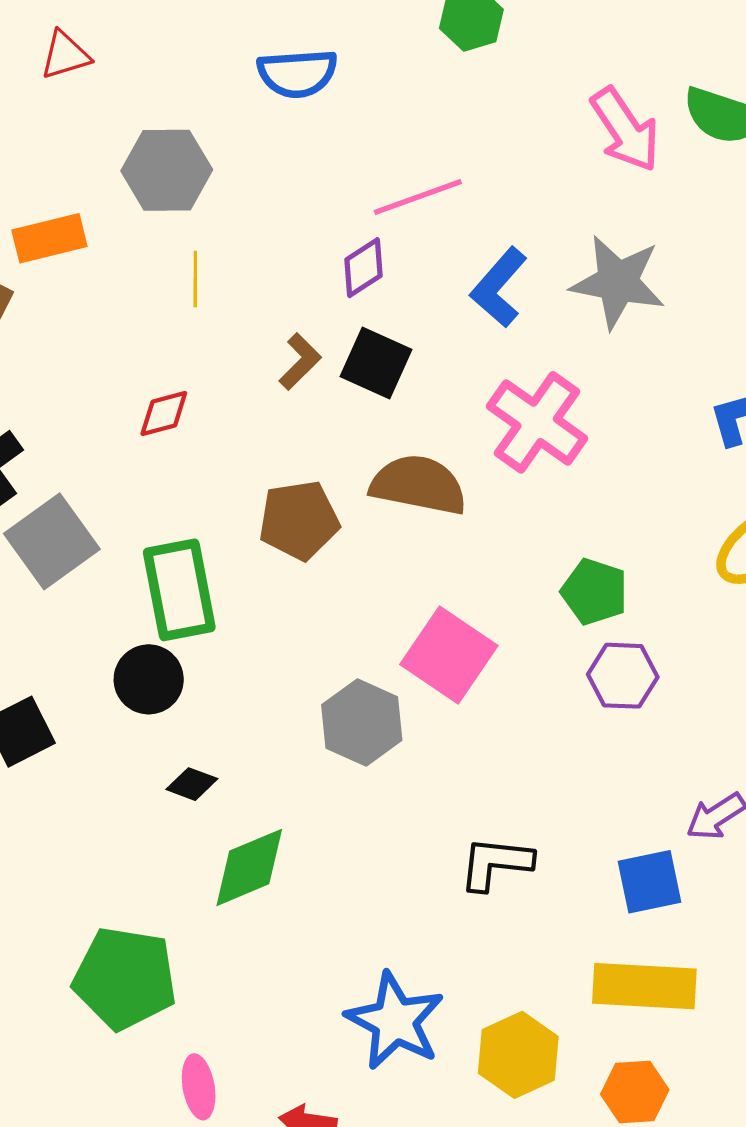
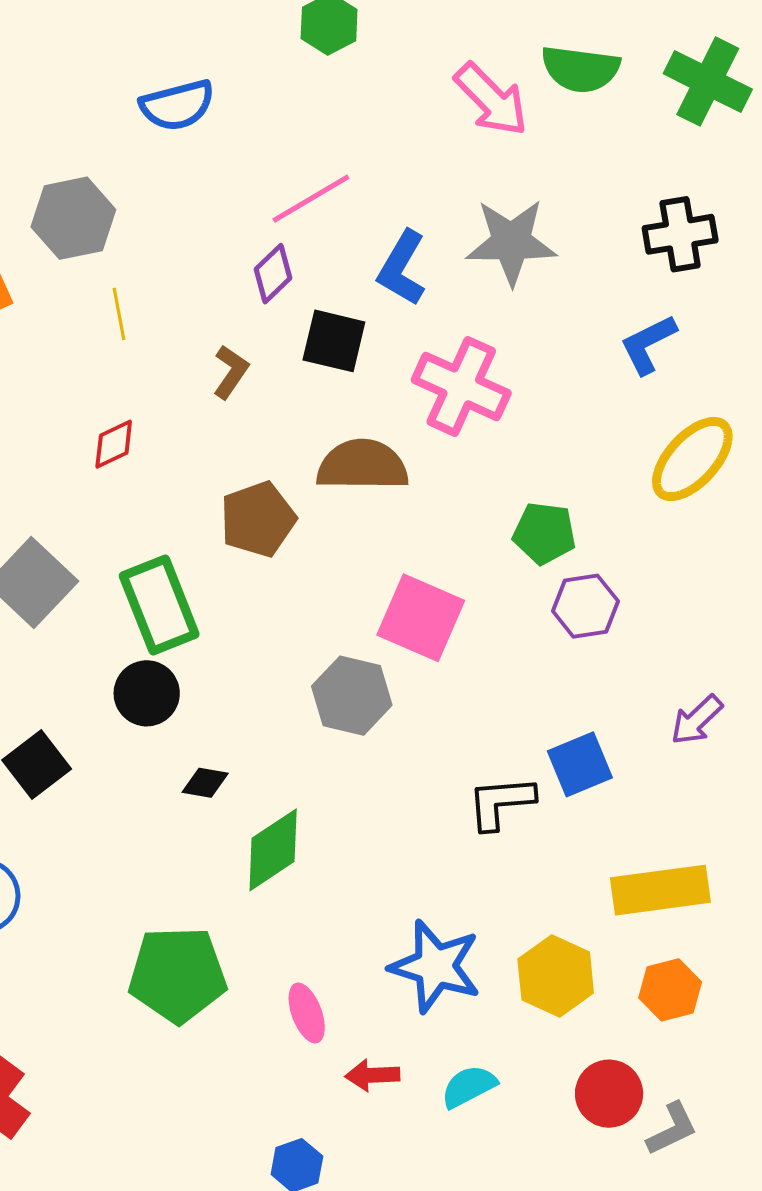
black square: (376, 363) -> (334, 341), moved
blue square: (649, 882) -> (580, 764), moved
pink ellipse: (199, 1087) -> (307, 1013), moved

